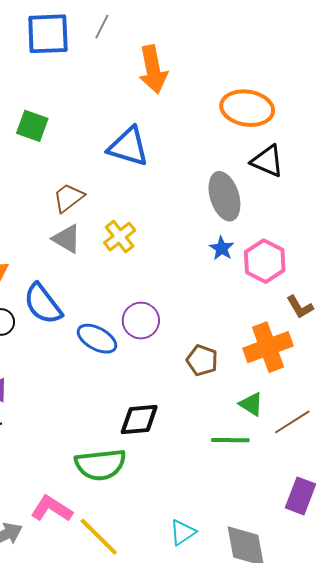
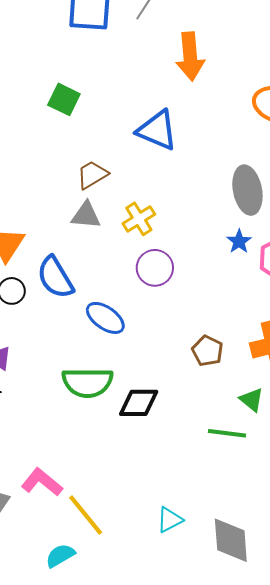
gray triangle: (67, 239) -> (86, 215), turned -32
purple circle: (141, 321) -> (155, 268), moved
green semicircle: (100, 465) -> (88, 382), moved

